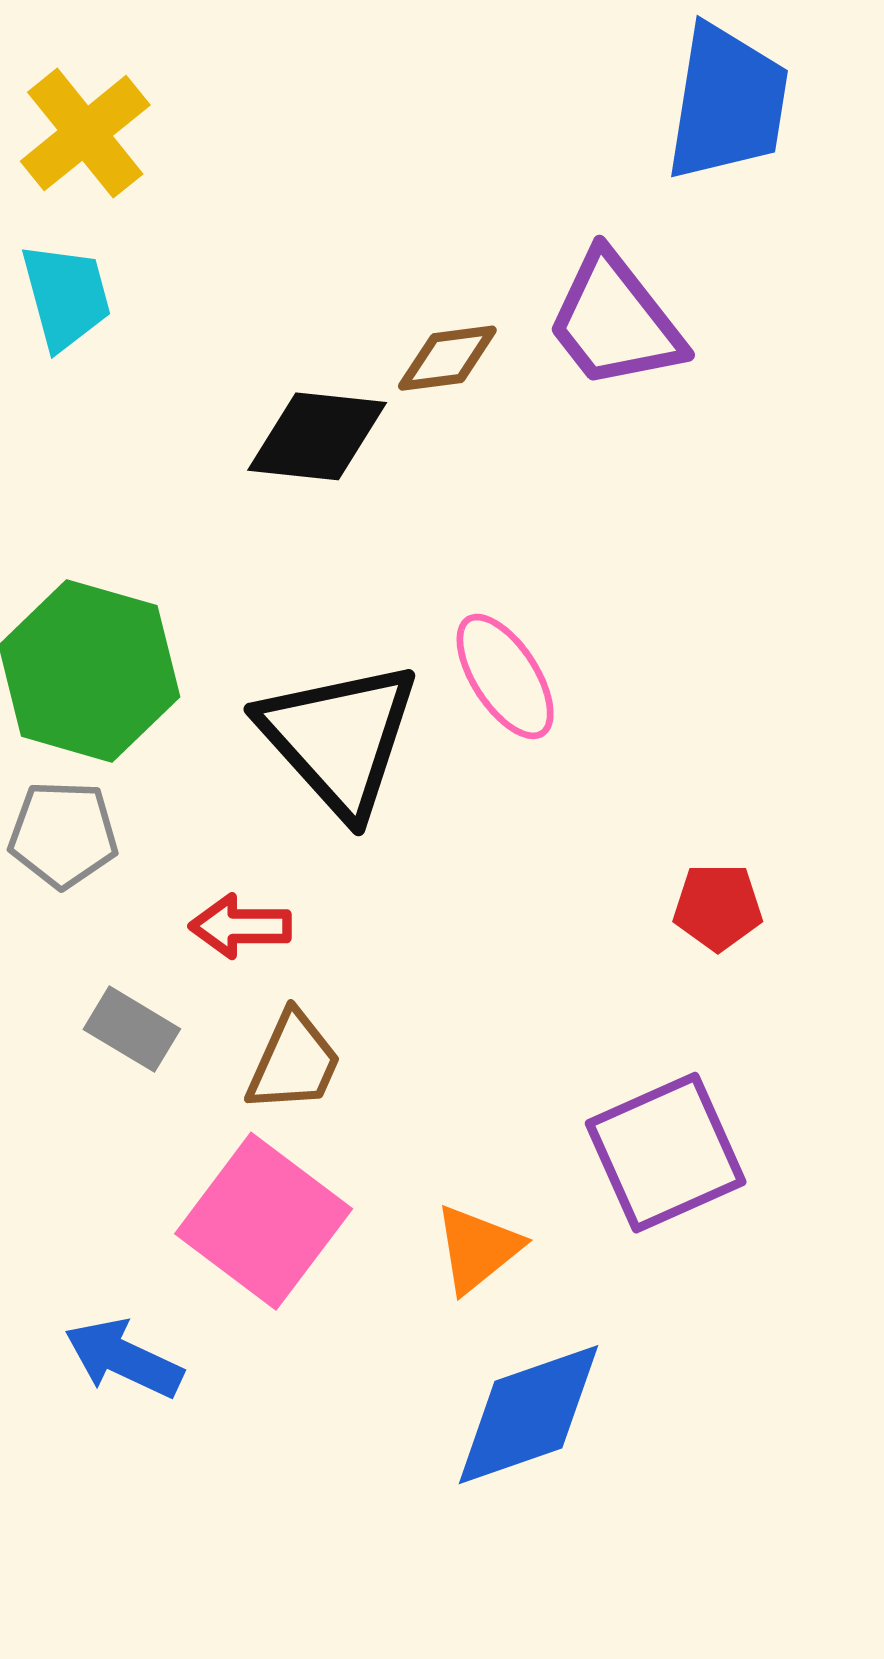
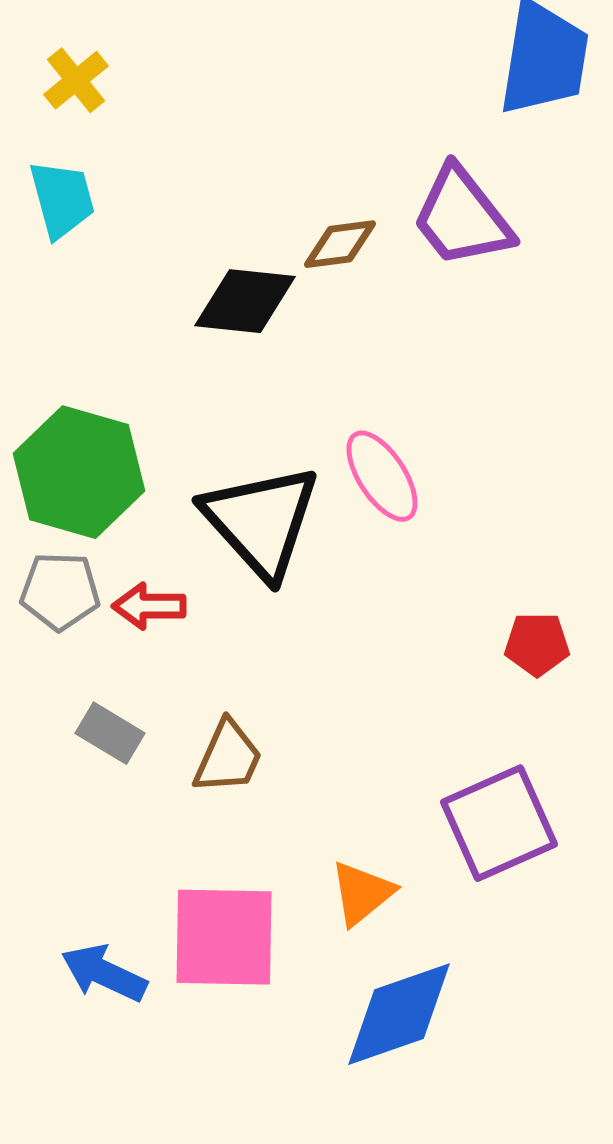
yellow cross: (85, 133) -> (76, 80), size x0.7
red arrow: (240, 926) -> (149, 606), moved
pink square: (264, 1221) -> (224, 937), moved, turned -36

